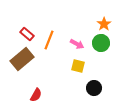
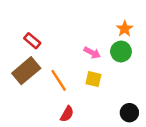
orange line: (49, 40) -> (59, 80), moved, turned -54
black circle: (94, 88) -> (129, 113), moved
red semicircle: (36, 95) -> (67, 114), moved

